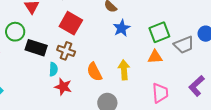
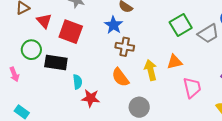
red square: (71, 23) -> (71, 32), moved
blue star: (122, 28) -> (114, 25), moved
brown cross: (66, 51) -> (125, 47), moved
orange triangle: (155, 57) -> (175, 62), moved

